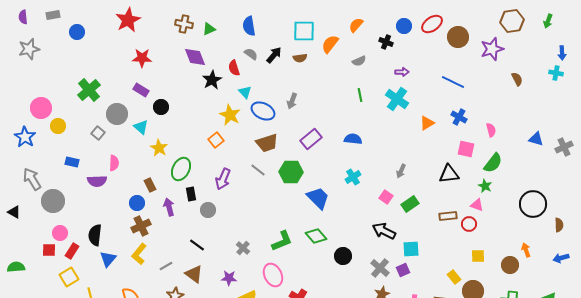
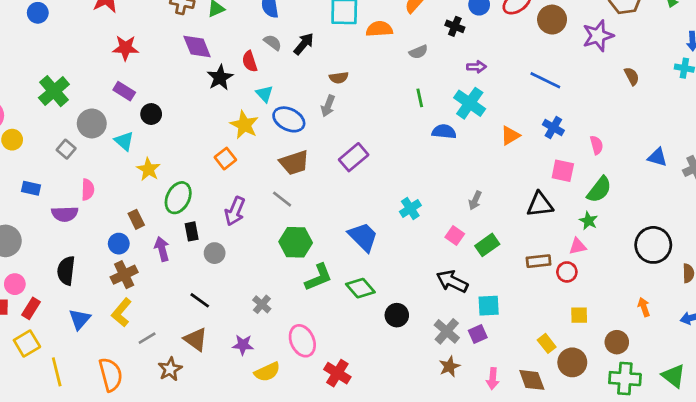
orange semicircle: (330, 44) -> (379, 29), turned 48
brown semicircle: (300, 58) -> (339, 78), moved
blue semicircle: (353, 139) -> (444, 132), moved
green hexagon: (291, 172) -> (296, 242), moved
pink triangle: (477, 205) -> (578, 246), turned -32
black semicircle: (95, 235) -> (66, 271), moved
green L-shape: (282, 241) -> (319, 277), moved
brown circle: (510, 265) -> (617, 342), moved
gray line: (166, 266) -> (147, 338), moved

